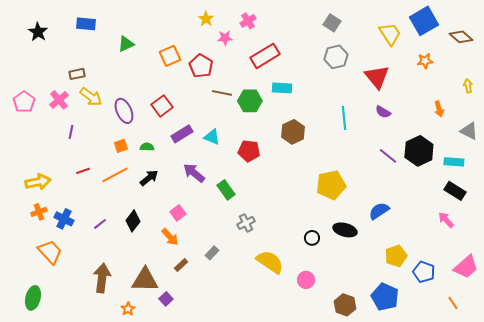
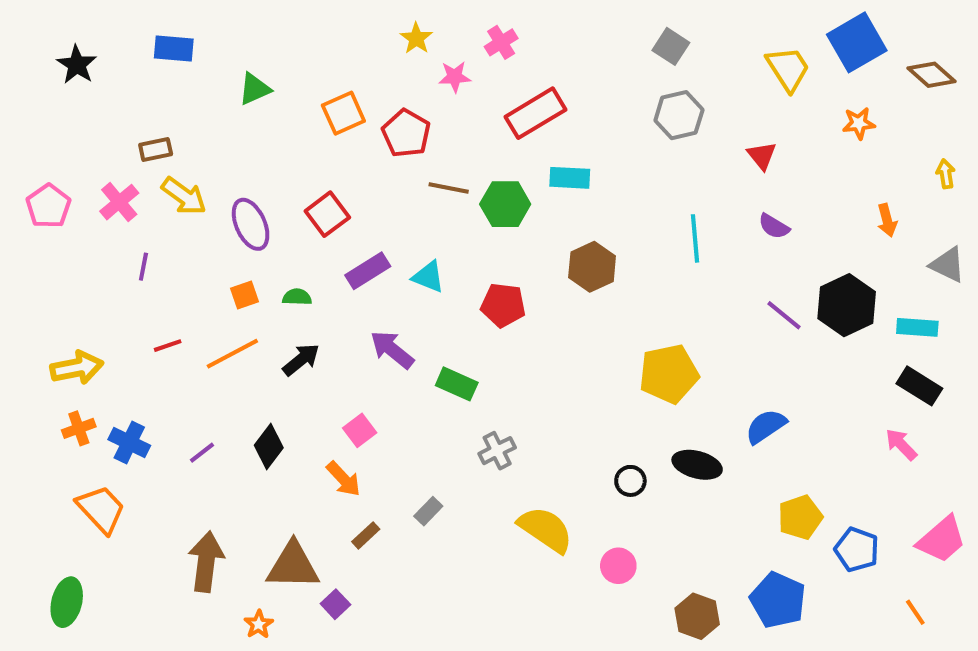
red triangle: (377, 77) -> (762, 156), size x0.6
green rectangle: (226, 190) -> (457, 384), turned -30

